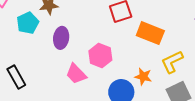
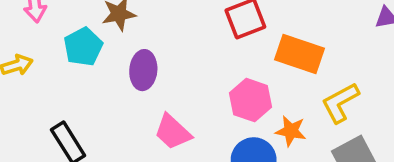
pink hexagon: (100, 55) -> (251, 100), moved

